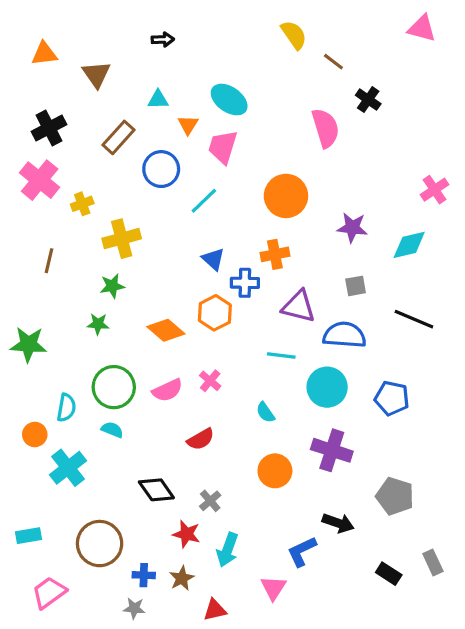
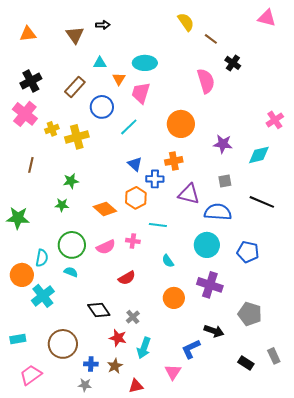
brown triangle: (96, 74) -> (75, 35), moved
cyan ellipse: (229, 100) -> (145, 63), turned -35
yellow cross: (122, 239) -> (77, 137), moved
cyan line: (281, 356) -> (158, 225), moved
pink cross: (210, 381) -> (133, 241), turned -32
orange circle: (35, 435) -> (22, 275), size x1.5

